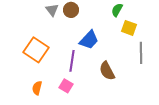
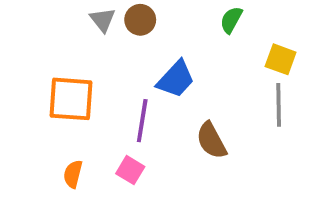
yellow square: (129, 28) -> (281, 59), moved
orange square: (36, 50) -> (71, 99), turned -30

